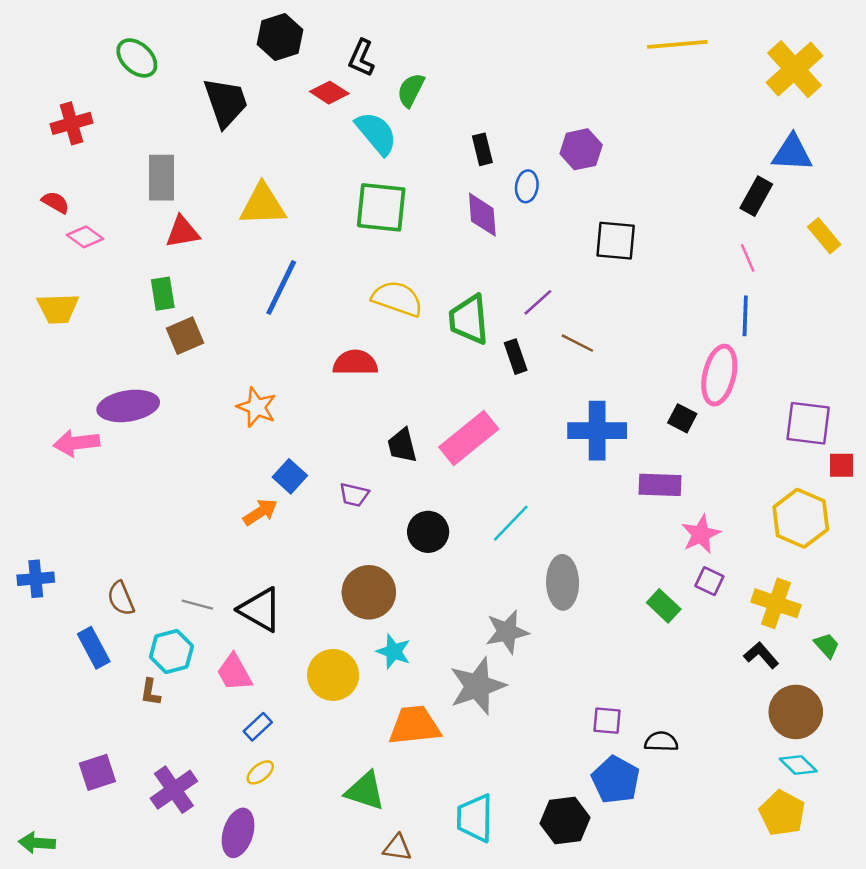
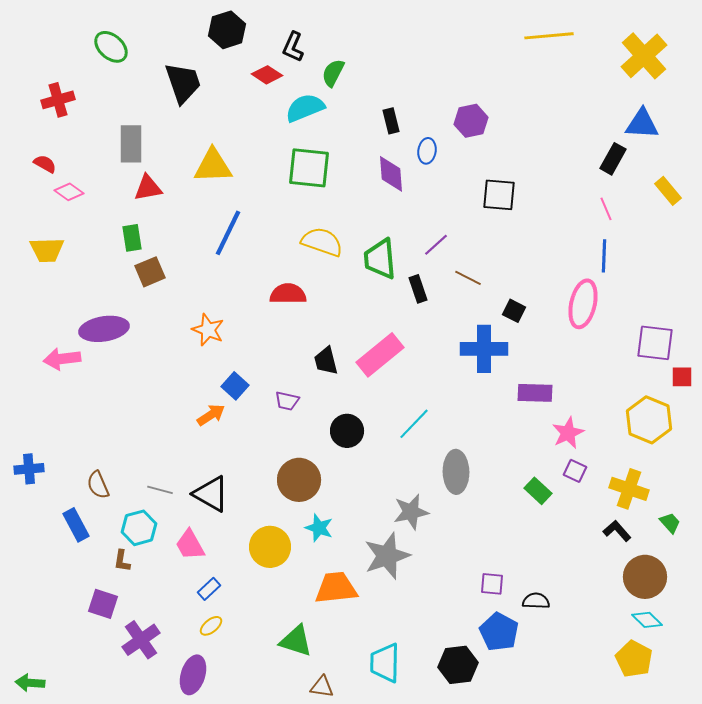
cyan semicircle: (376, 133) -> (305, 108), turned -72
black square: (682, 418) -> (514, 311), moved
purple square: (97, 772) -> (103, 604), moved, turned 36

